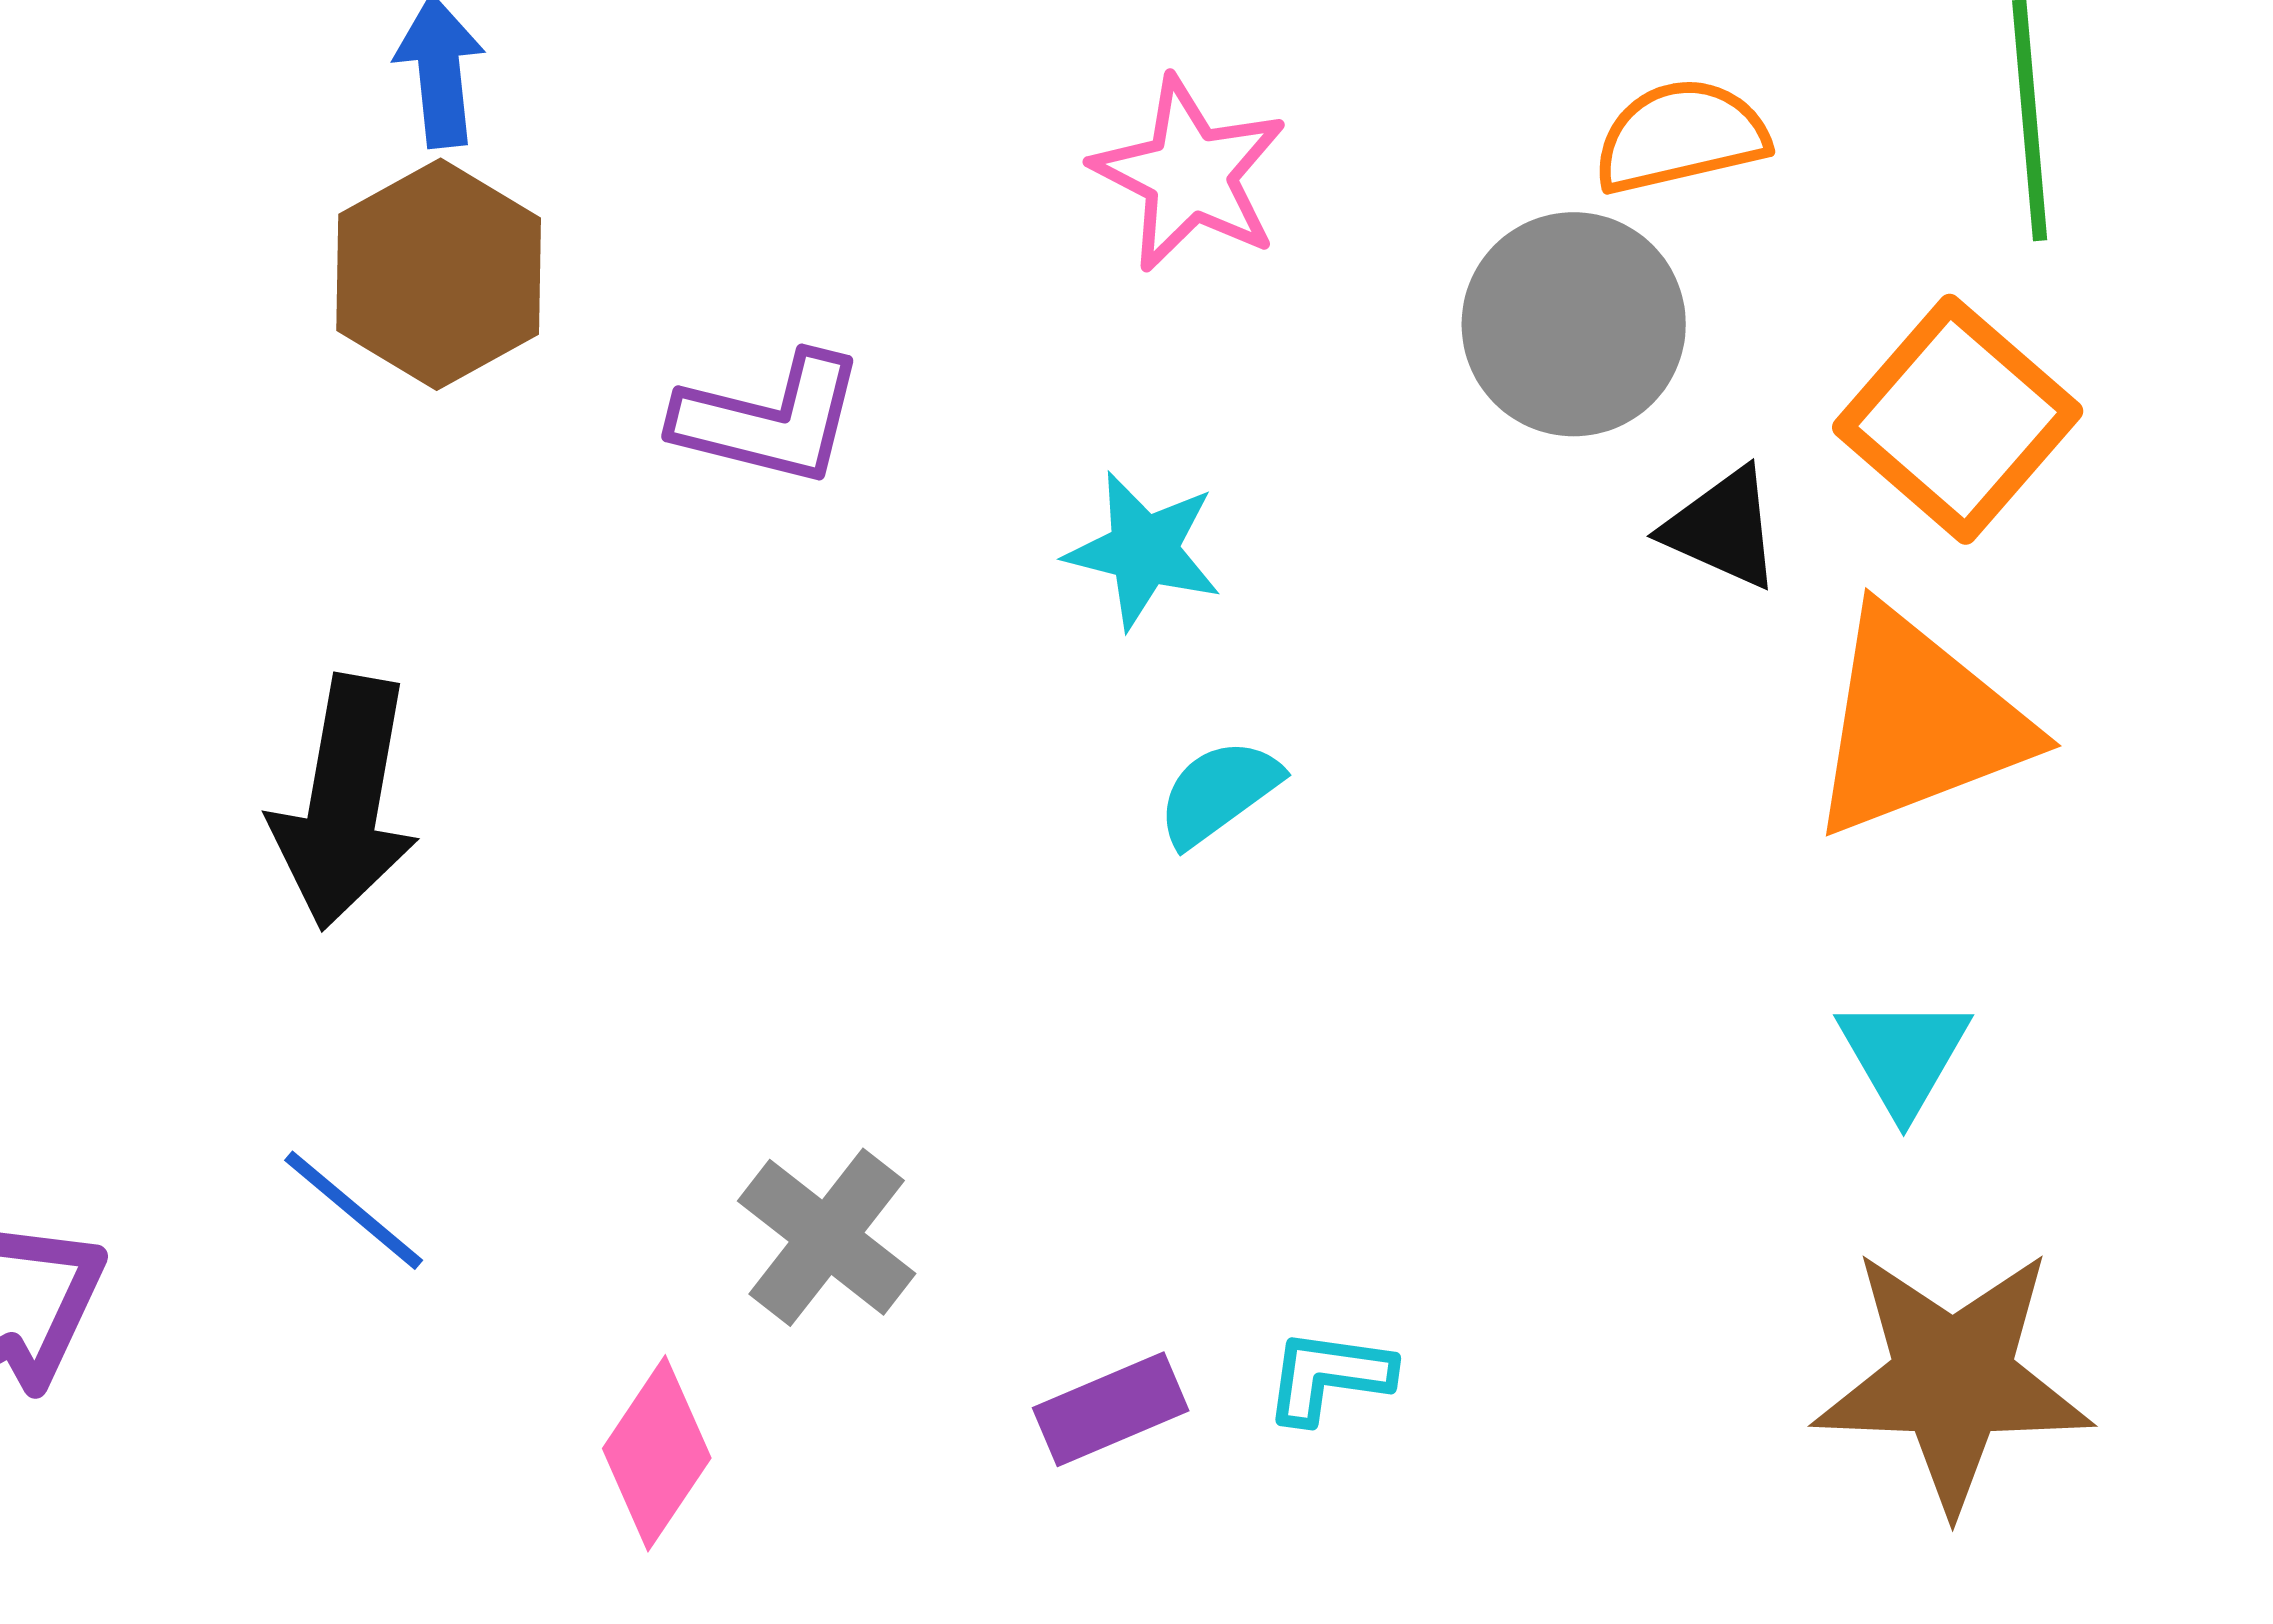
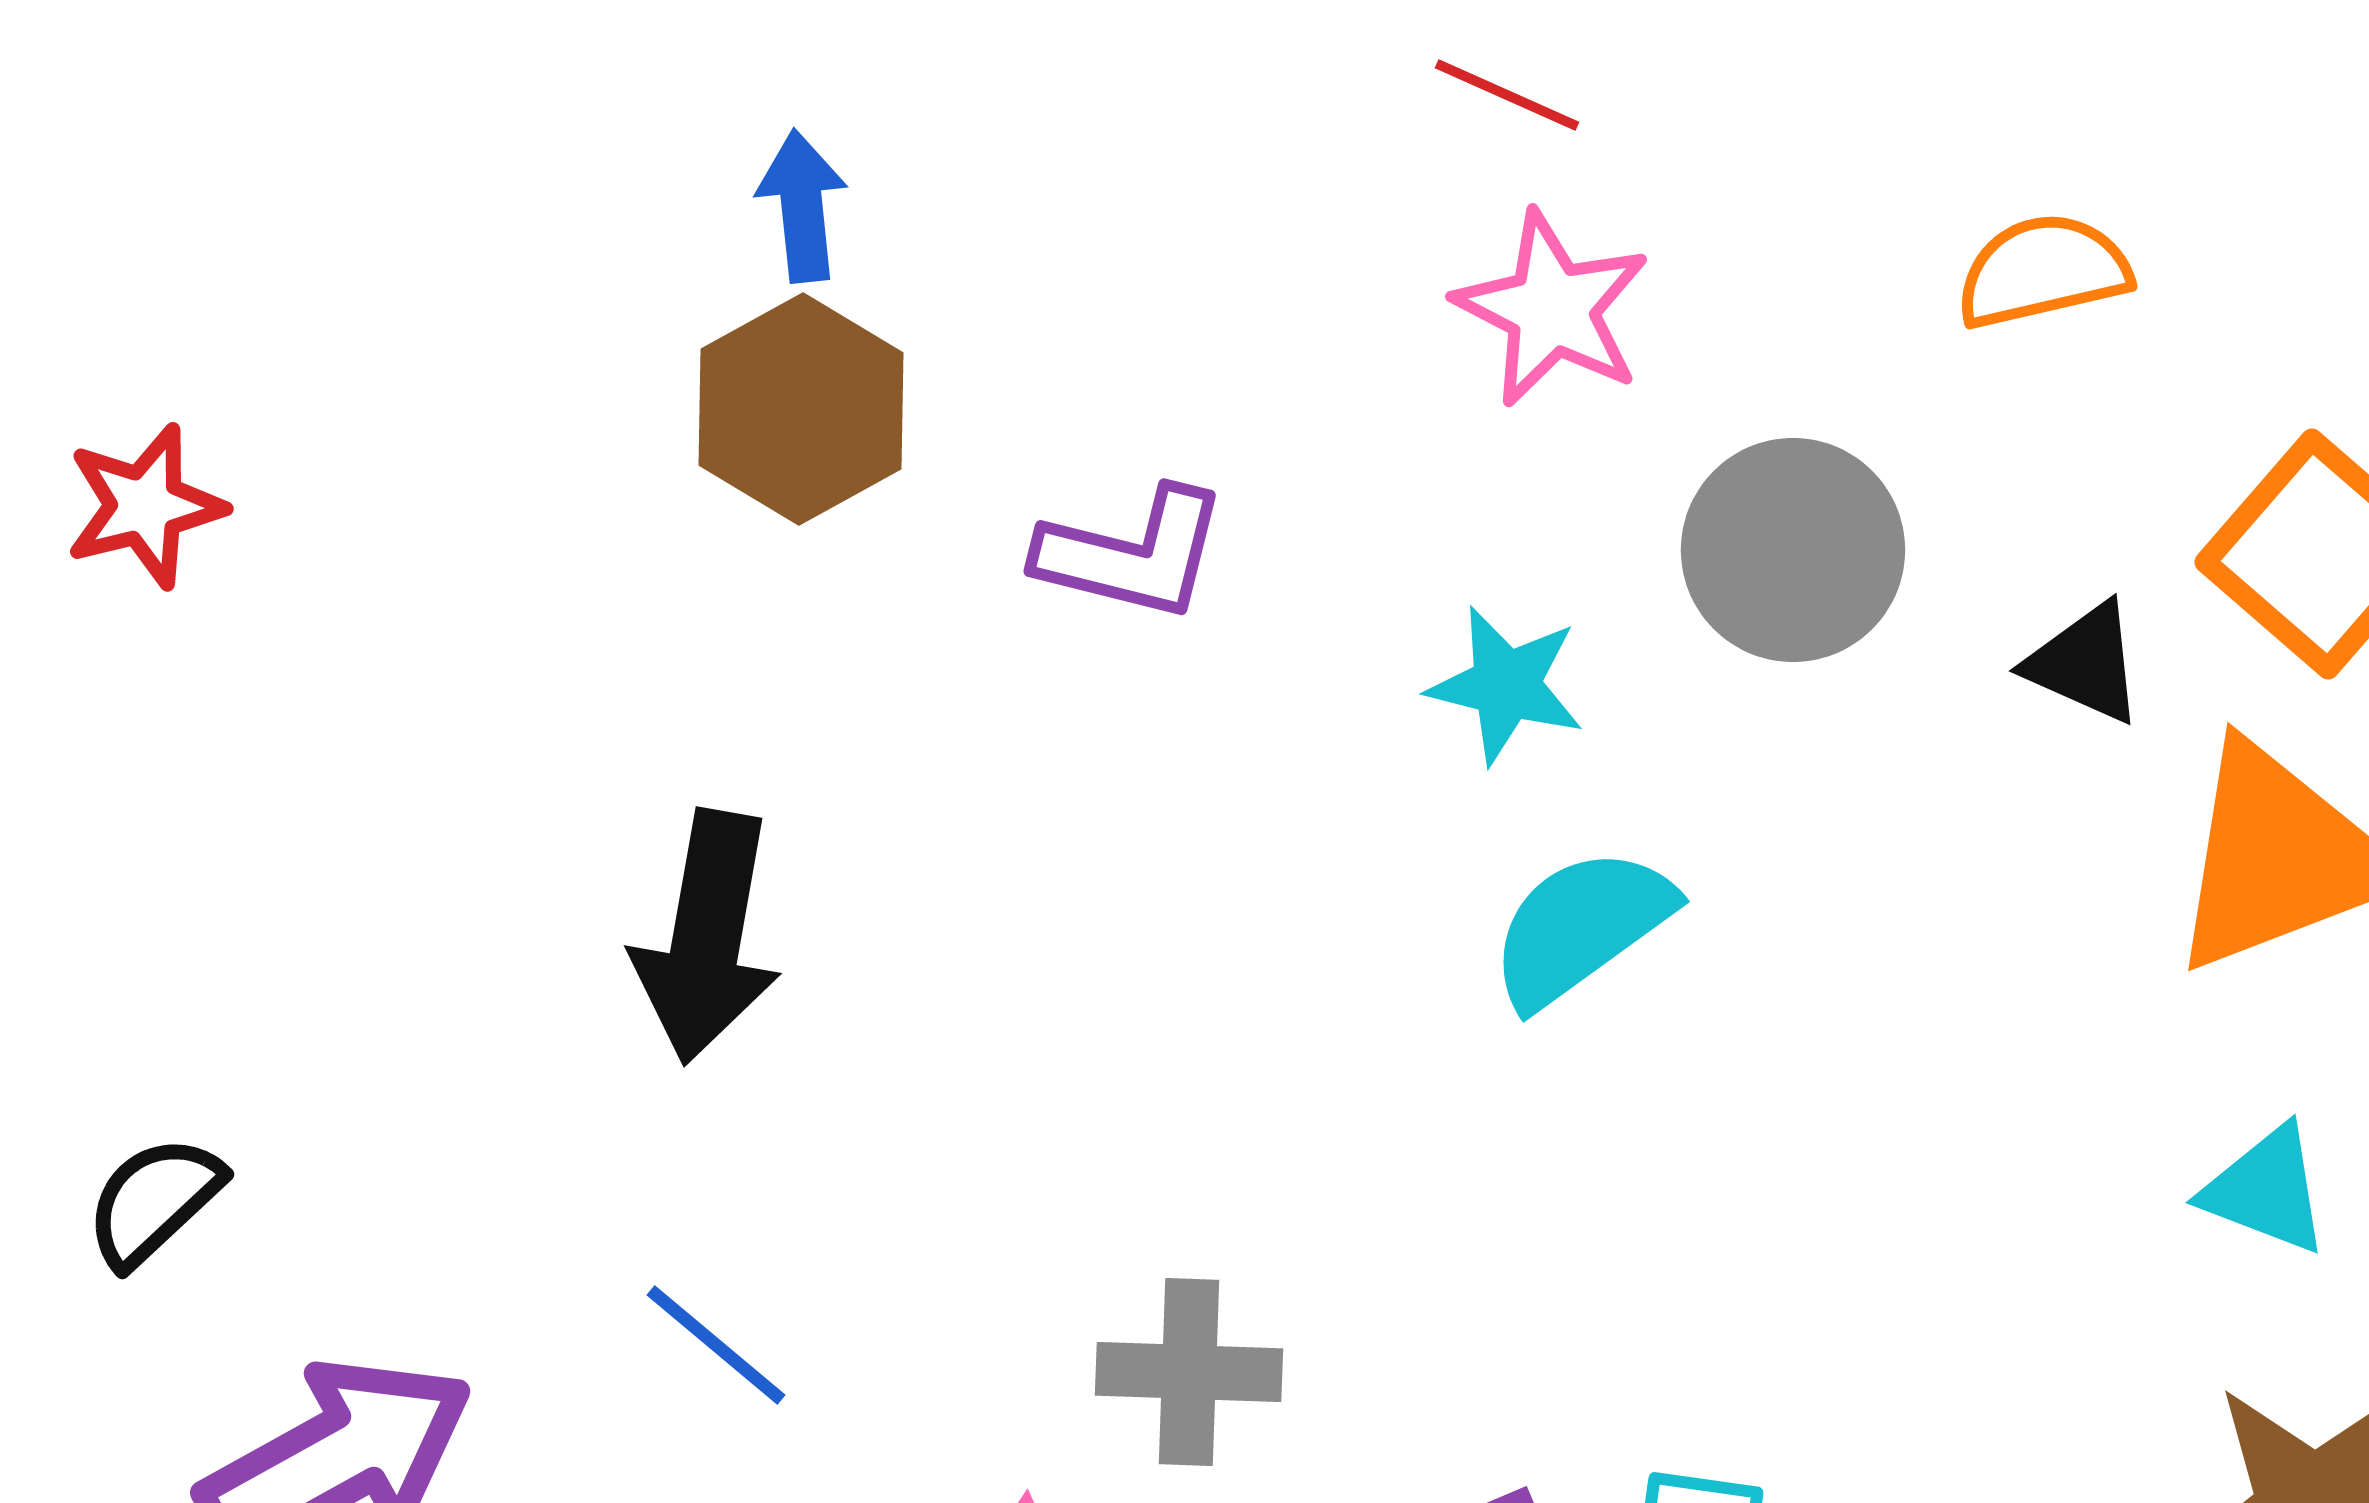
gray circle: (1574, 324) -> (1793, 550), moved
cyan semicircle: (1219, 792) -> (1581, 927), size x1.5
cyan triangle: (1904, 1055) -> (2266, 1190), turned -39
gray cross: (827, 1237) -> (1189, 1372), turned -36

